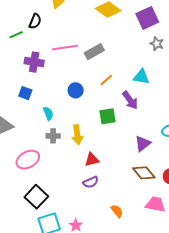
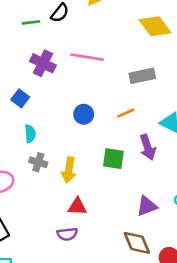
gray rectangle: (94, 52) -> (142, 76), moved
cyan semicircle: (48, 113) -> (30, 134), moved

